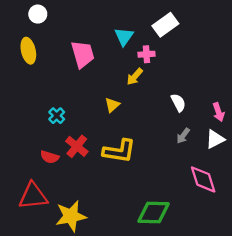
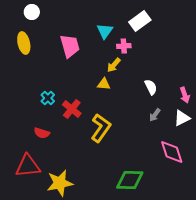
yellow triangle: (112, 105) -> (104, 84), moved, turned 48
red cross: (77, 146) -> (72, 109), moved
yellow L-shape: (119, 151) -> (101, 128), turned -64

